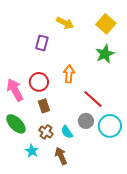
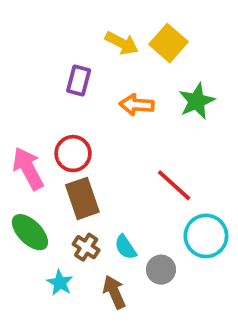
yellow square: (106, 24) -> (169, 43), moved
orange arrow: (69, 74) -> (137, 105), moved, turned -90
brown rectangle: (44, 106) -> (82, 198), size x1.5
gray circle: (86, 121) -> (161, 270), moved

